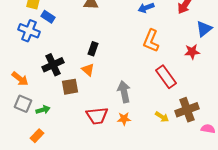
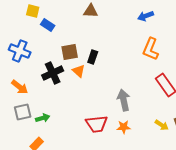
blue cross: (29, 31) -> (20, 51), moved
orange triangle: (88, 70) -> (79, 71), moved
brown square: (70, 87) -> (70, 52), moved
gray square: (23, 104) -> (23, 112), turned -36

